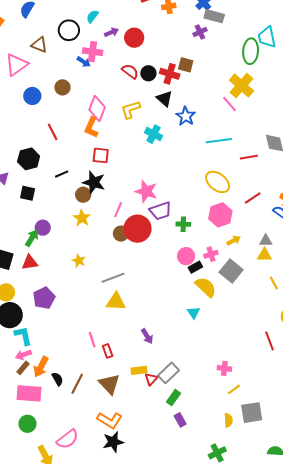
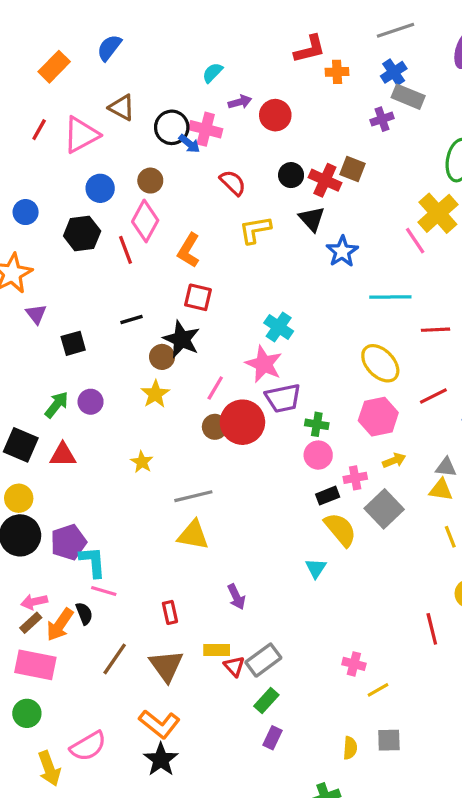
black circle: (69, 30) -> (172, 127), moved
red semicircle: (130, 71) -> (233, 183), moved
pink diamond: (97, 108) -> (145, 221), moved
cyan cross: (154, 134) -> (279, 327), moved
black hexagon: (29, 159) -> (82, 233), moved
black square: (28, 193) -> (73, 343), turned -35
green arrow: (32, 238) -> (57, 405), moved
pink circle: (186, 256) -> (318, 455), moved
purple pentagon: (44, 298) -> (69, 542), moved
cyan L-shape: (23, 336) -> (93, 562), moved
pink line: (92, 340) -> (104, 591), moved, turned -63
black semicircle: (57, 379) -> (84, 613), moved
red triangle: (151, 379) -> (234, 666), turned -32
yellow line: (234, 389) -> (378, 690), moved
gray square: (252, 413) -> (389, 740), size x0.7
purple rectangle: (180, 420) -> (273, 738), turned 48
black star: (113, 442) -> (161, 760), turned -30

